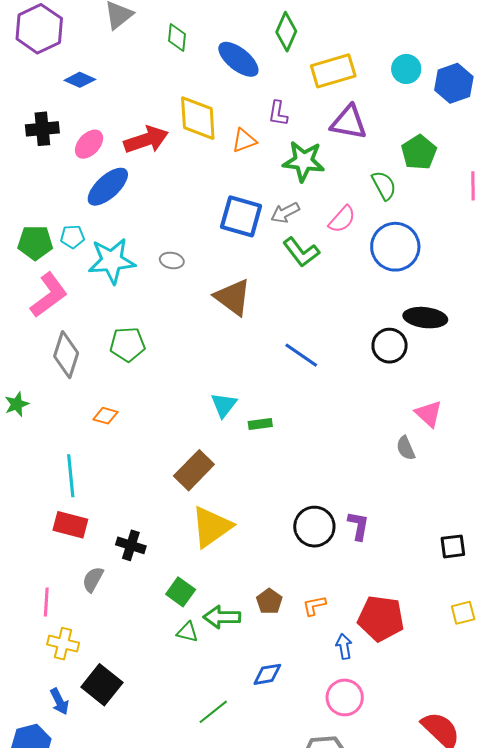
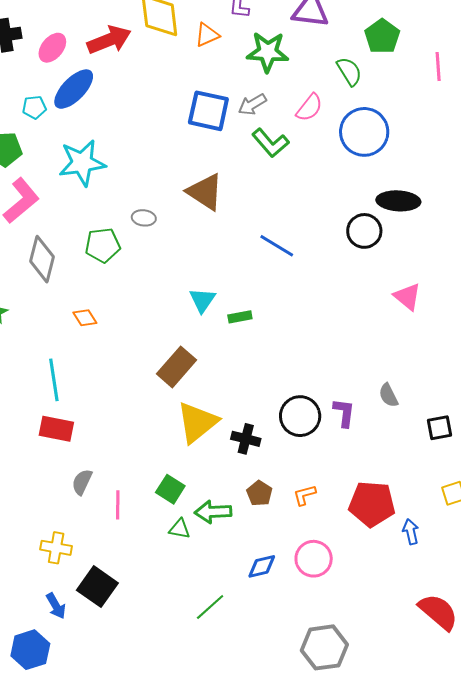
cyan pentagon: (72, 237) -> (34, 107), moved
gray ellipse: (172, 260) -> (144, 218), moved
orange diamond: (105, 416) -> (85, 318), turned 45
gray semicircle: (406, 448) -> (388, 395), moved
black cross: (131, 545) -> (246, 439), moved
pink line: (46, 602) -> (118, 505), moved
blue arrow: (344, 646) -> (411, 532), moved
pink circle: (345, 697) -> (314, 559), moved

